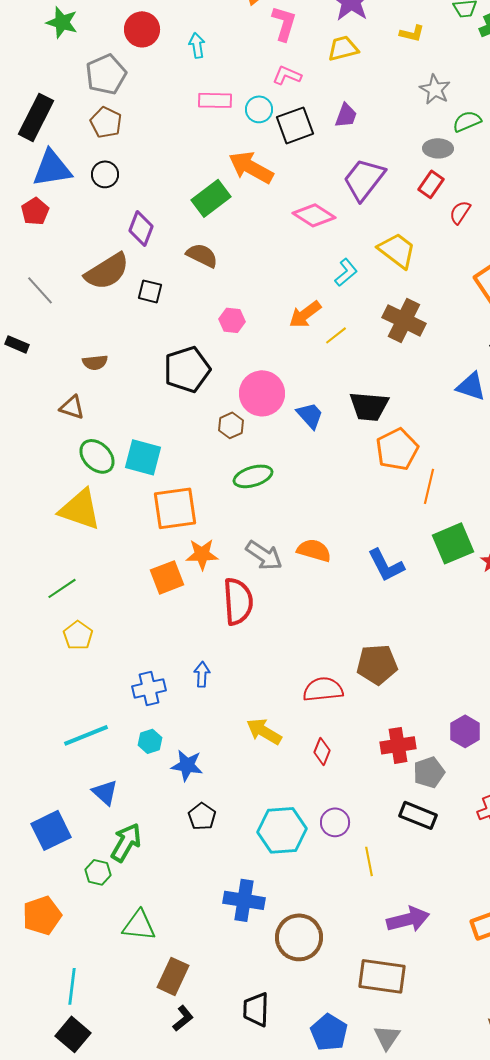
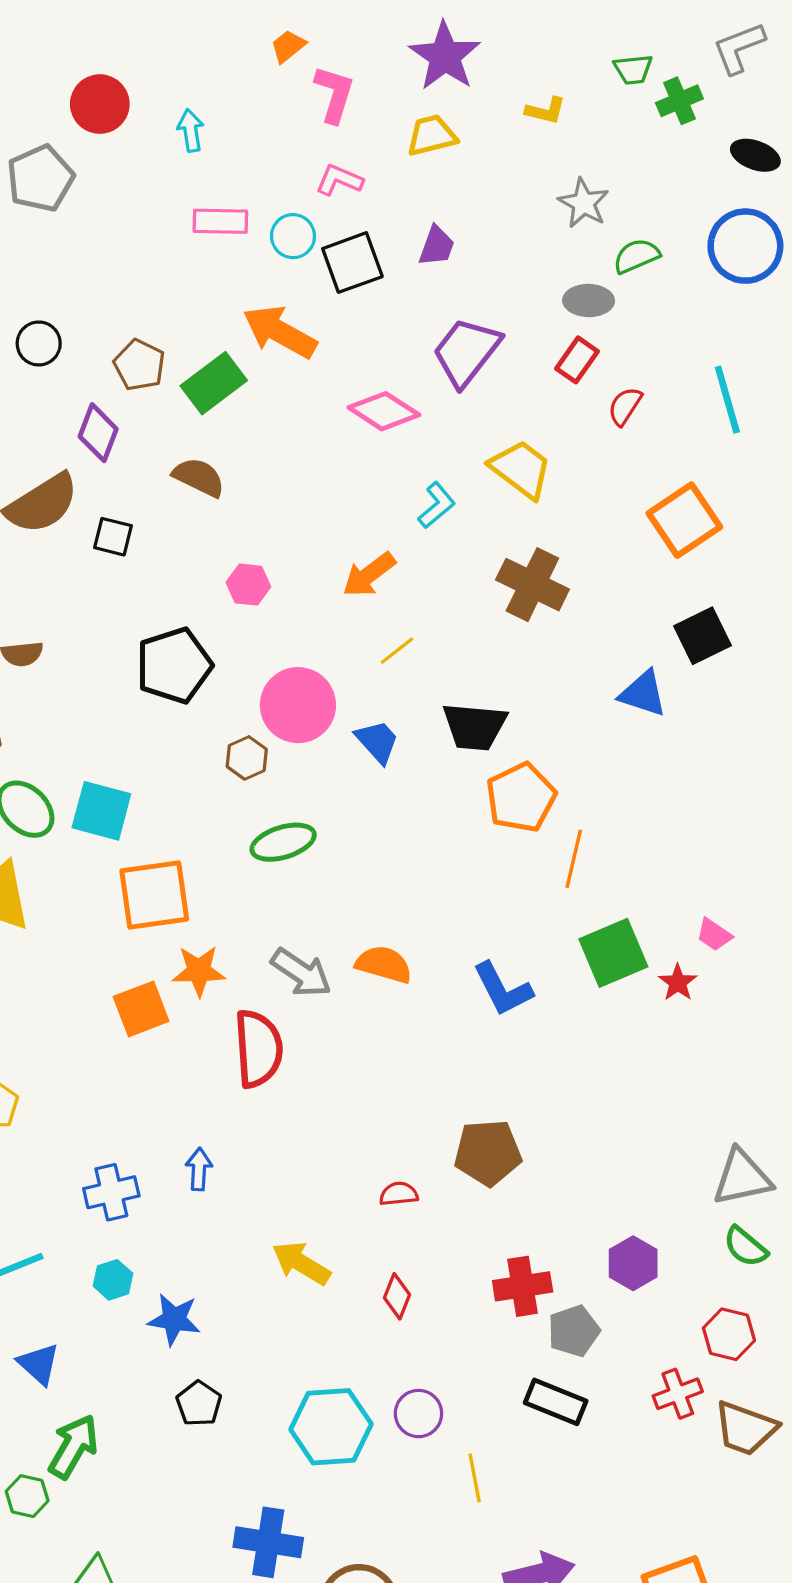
brown pentagon: (106, 122) -> (139, 365), moved
yellow line: (336, 335) -> (397, 651), moved
red semicircle: (323, 689) -> (399, 1194), size x0.6

